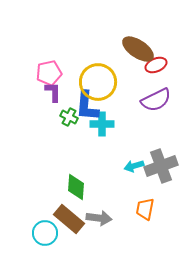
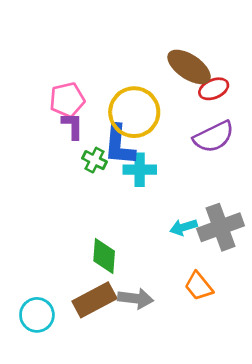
orange trapezoid: (145, 209) -> (199, 286), turned -50
brown rectangle: (69, 219) -> (94, 300), turned -68
cyan circle: (45, 233) -> (37, 315), moved

